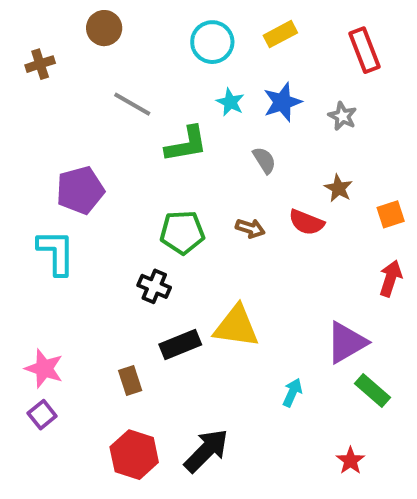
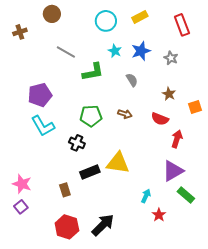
red semicircle: (306, 222) -> (160, 119), moved
cyan L-shape: (56, 252) -> (43, 126), moved, turned 150
red arrow: (391, 278) -> (177, 139), moved
red star: (350, 461) -> (159, 215), moved

